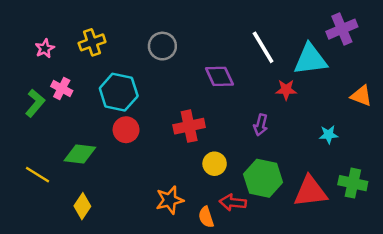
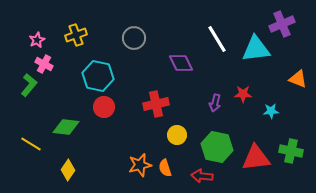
pink cross: (62, 88) -> (44, 64), moved
red star: (286, 90) -> (243, 94), moved
red arrow: (233, 203) -> (202, 176), moved
orange semicircle: (206, 217) -> (165, 168), moved

